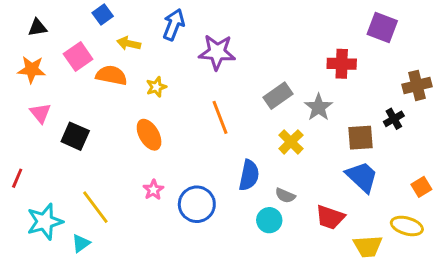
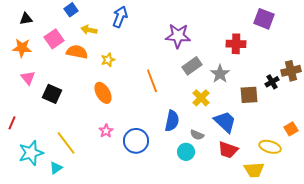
purple star: (217, 52) -> (178, 36), moved
brown cross: (417, 85) -> (291, 71), moved
blue trapezoid: (362, 177) -> (225, 122), moved
yellow ellipse: (407, 226) -> (270, 147), moved

